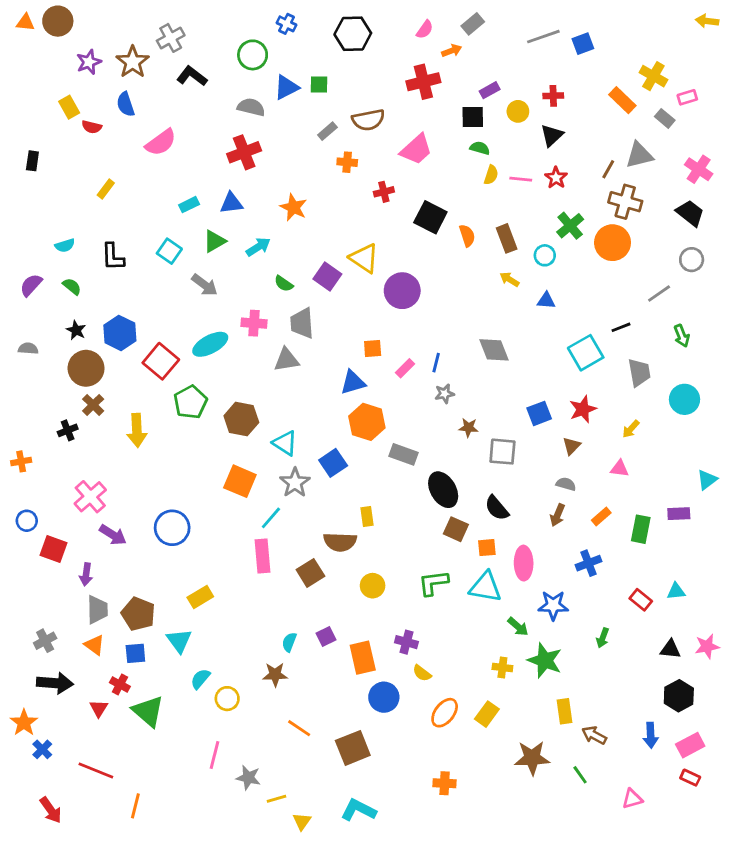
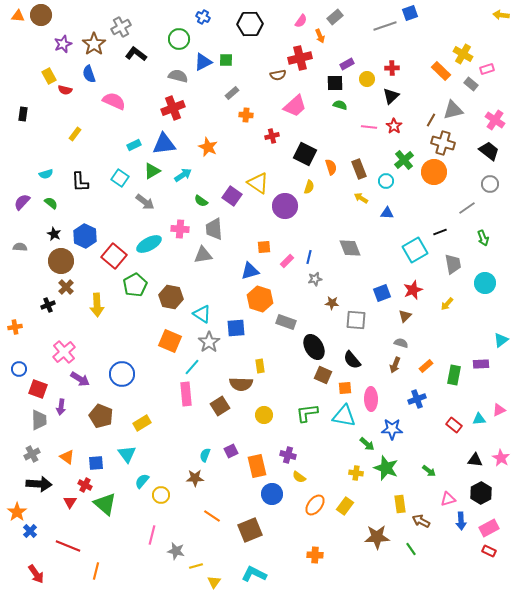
blue square: (583, 44) -> (410, 13), moved
orange arrow: (452, 51) -> (320, 36), turned 88
brown semicircle: (368, 120) -> (278, 75), moved, size x0.7
pink semicircle: (161, 142) -> (114, 101), turned -120
yellow semicircle: (491, 175) -> (309, 187), moved
blue triangle: (231, 203) -> (164, 144), size x1.4
blue square: (333, 463) -> (236, 328), turned 30
pink triangle: (620, 468) -> (499, 410), moved, turned -32
gray trapezoid: (97, 610) -> (39, 420), moved
brown pentagon: (138, 614) -> (101, 416), moved
green arrow: (603, 638) -> (429, 471), moved, turned -72
pink star: (707, 646) -> (501, 458), turned -30
pink triangle: (632, 799) -> (448, 499), moved

